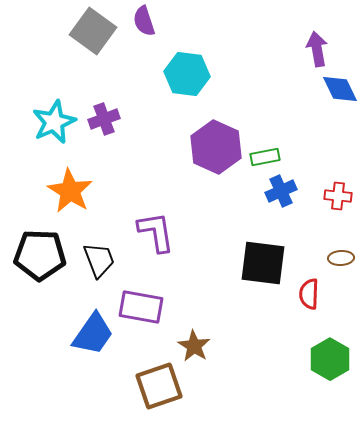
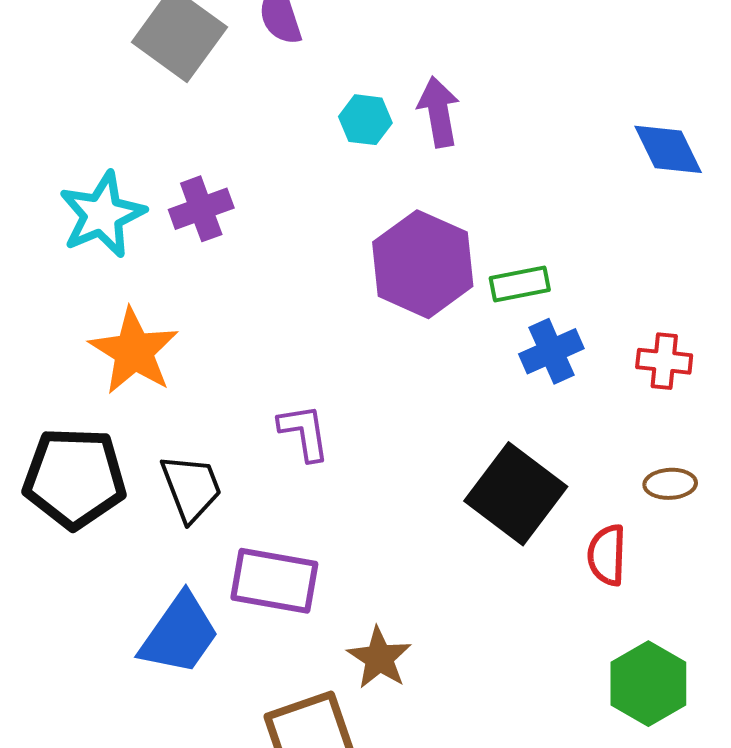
purple arrow: (317, 49) -> (439, 112), moved
cyan hexagon: (187, 74) -> (365, 120), size x0.6
purple L-shape: (156, 232) -> (304, 432), size x0.7
black square: (263, 263) -> (516, 494), turned 30

